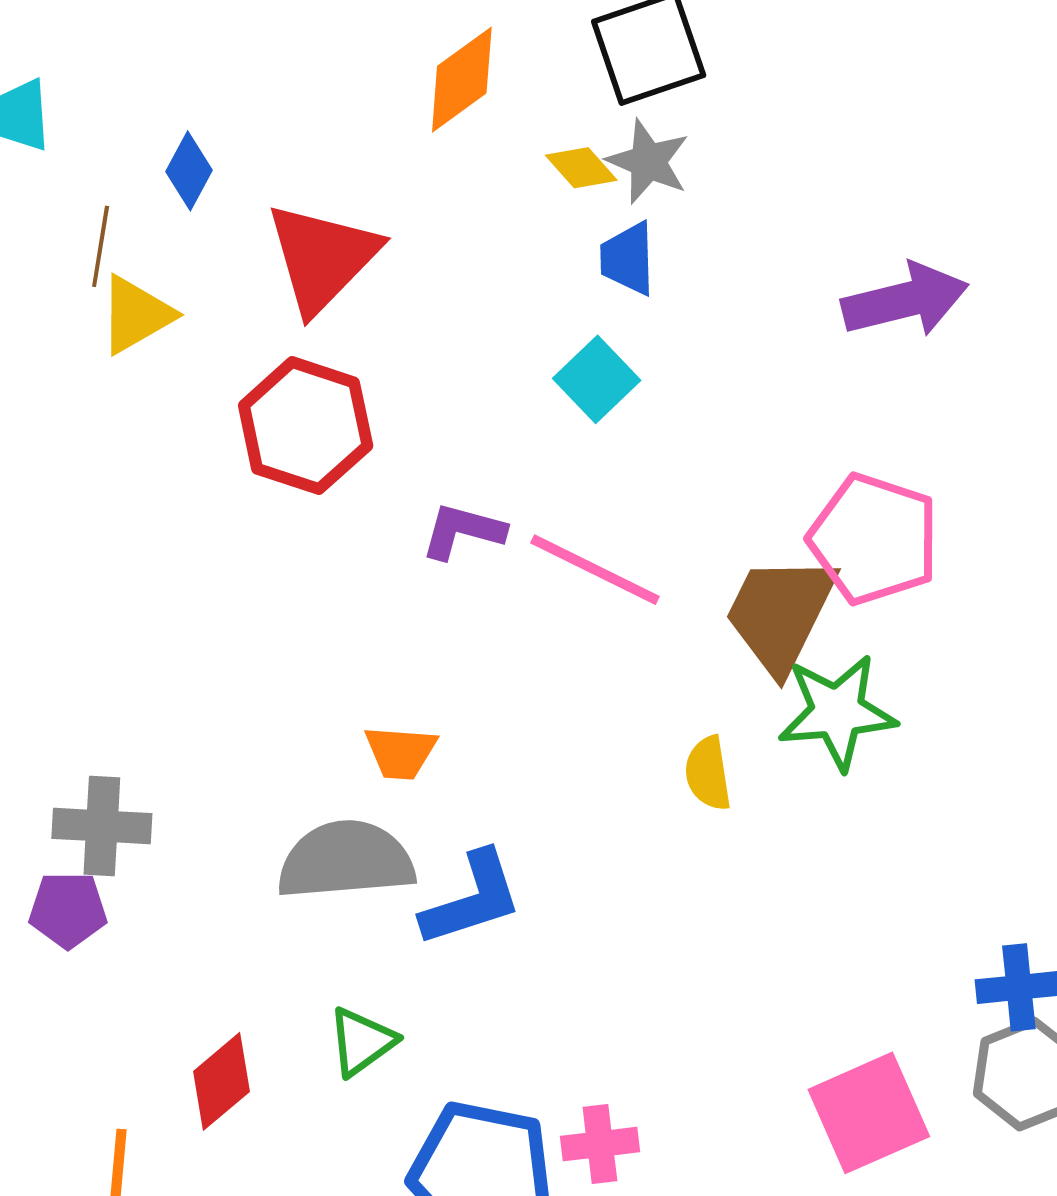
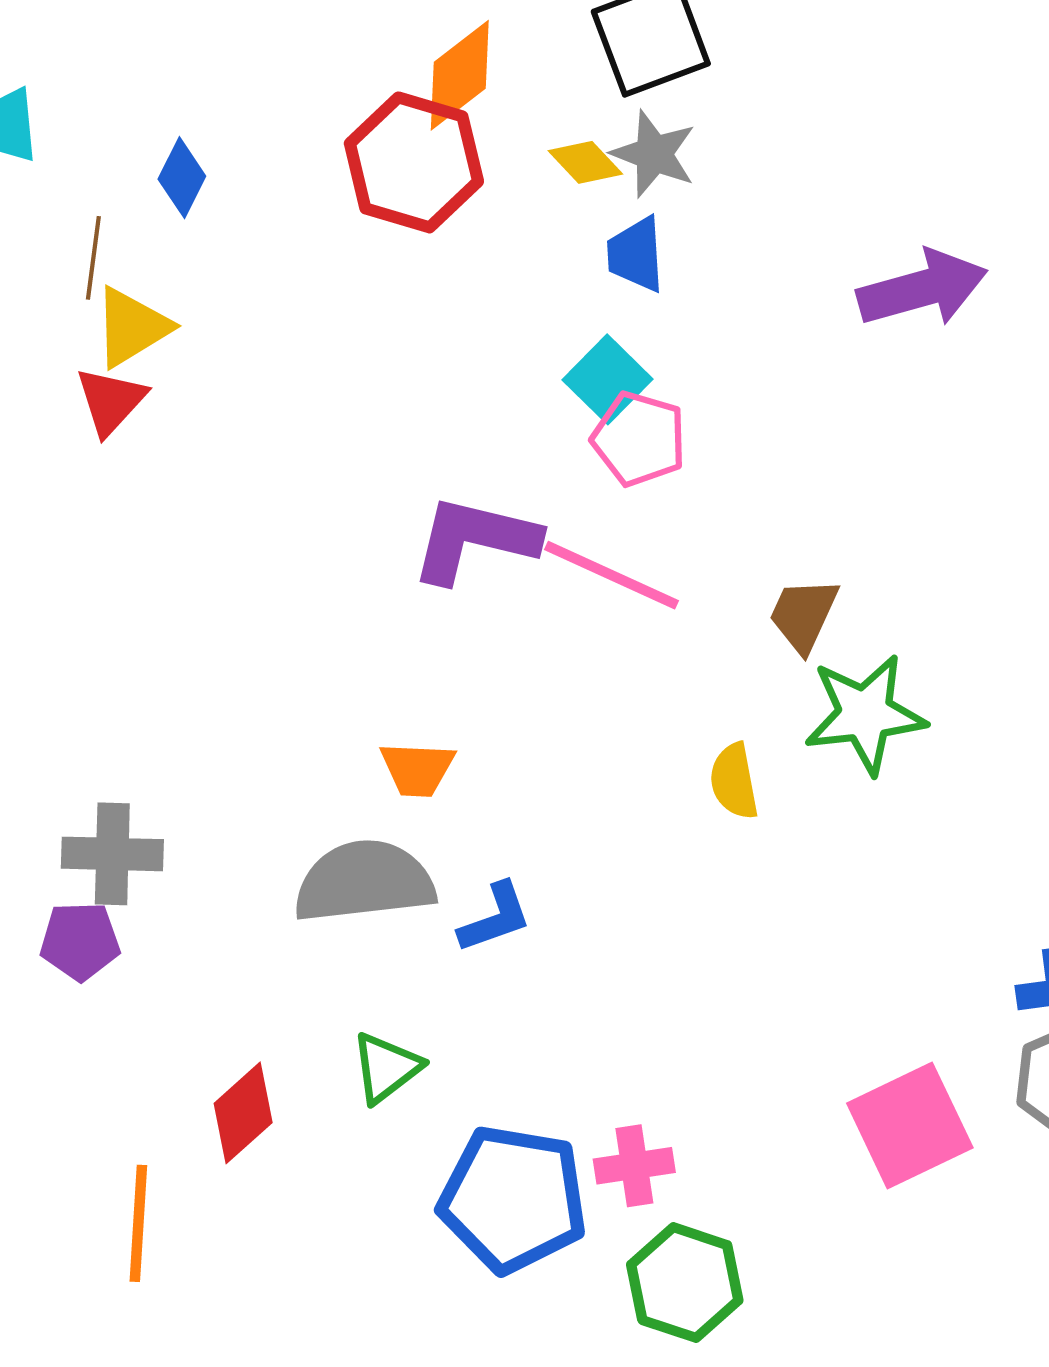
red triangle: (322, 258) -> (111, 401), moved, size x0.6
red hexagon: (306, 426) -> (414, 162), moved
purple L-shape: (463, 531) -> (475, 540), size x1.5
pink pentagon: (874, 539) -> (639, 439), moved, size x0.7
brown trapezoid: (780, 614) -> (804, 615), size x0.6
blue L-shape: (472, 899) -> (495, 918), size x0.7

